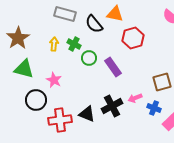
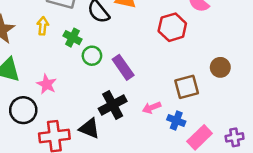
red hexagon: (133, 38) -> (172, 27), moved
yellow arrow: (54, 44) -> (43, 26), moved
black cross: (112, 106) -> (113, 105), moved

